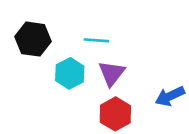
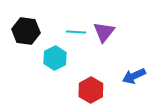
purple triangle: (112, 73) -> (104, 32), moved

